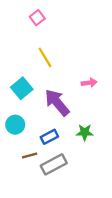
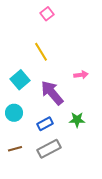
pink square: (37, 18) -> (47, 14), moved
brown line: (30, 156) -> (15, 149), moved

